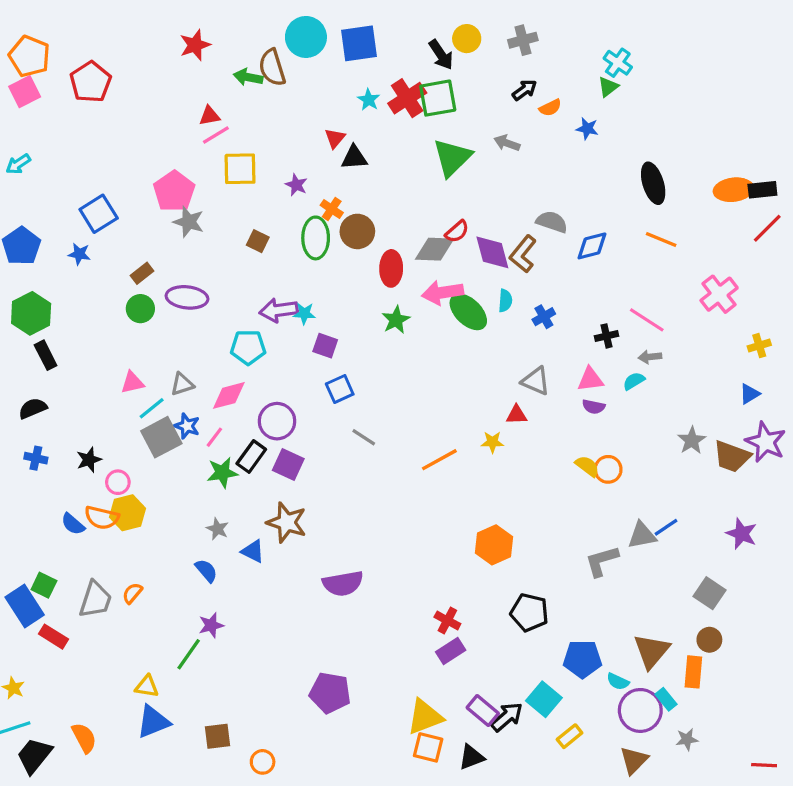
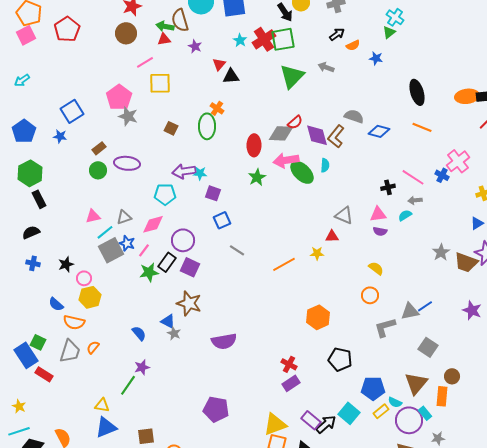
red triangle: (209, 116) -> (164, 39), moved
purple star: (296, 185) -> (195, 46), moved
brown circle: (357, 231) -> (126, 33), moved
blue diamond: (592, 246) -> (379, 131), turned 30
blue cross: (544, 317) -> (442, 175), moved, turned -32
orange circle: (608, 469) -> (370, 295), moved
orange semicircle: (102, 518) -> (74, 322), moved
gray star: (218, 529) -> (174, 333), moved
gray square: (709, 593) -> (428, 347), moved
yellow rectangle: (570, 736) -> (381, 411), moved

